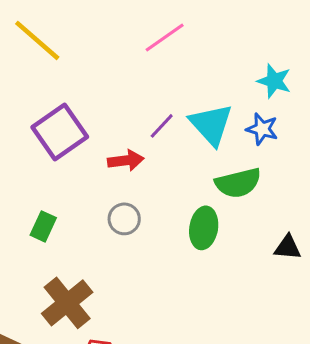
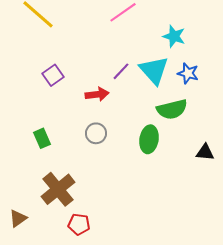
cyan star: (274, 81) -> (174, 36), moved
purple square: (60, 132) -> (53, 75), size x0.6
green rectangle: (43, 226) -> (42, 138), turned -48

